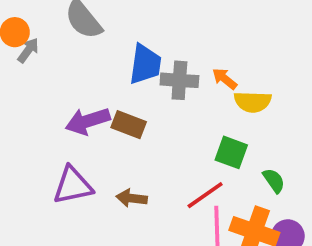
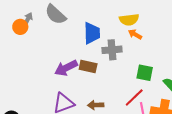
gray arrow: (28, 50) -> (28, 19), moved
gray cross: (179, 80) -> (112, 50), moved
yellow semicircle: (253, 102) -> (129, 20), moved

